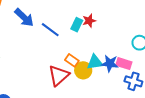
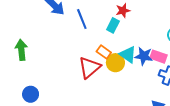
cyan rectangle: (77, 25) -> (113, 25), moved
blue line: (50, 30) -> (82, 19), turned 30
cyan triangle: (95, 62) -> (128, 54), turned 42

